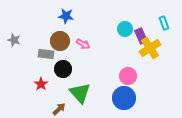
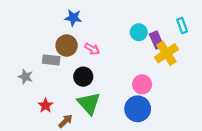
gray star: (14, 40) -> (26, 77), moved
black circle: (63, 69) -> (83, 77), moved
red star: (41, 84) -> (45, 105), moved

